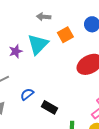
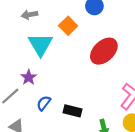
gray arrow: (44, 17) -> (30, 15), moved
purple star: (16, 51) -> (29, 77), moved

